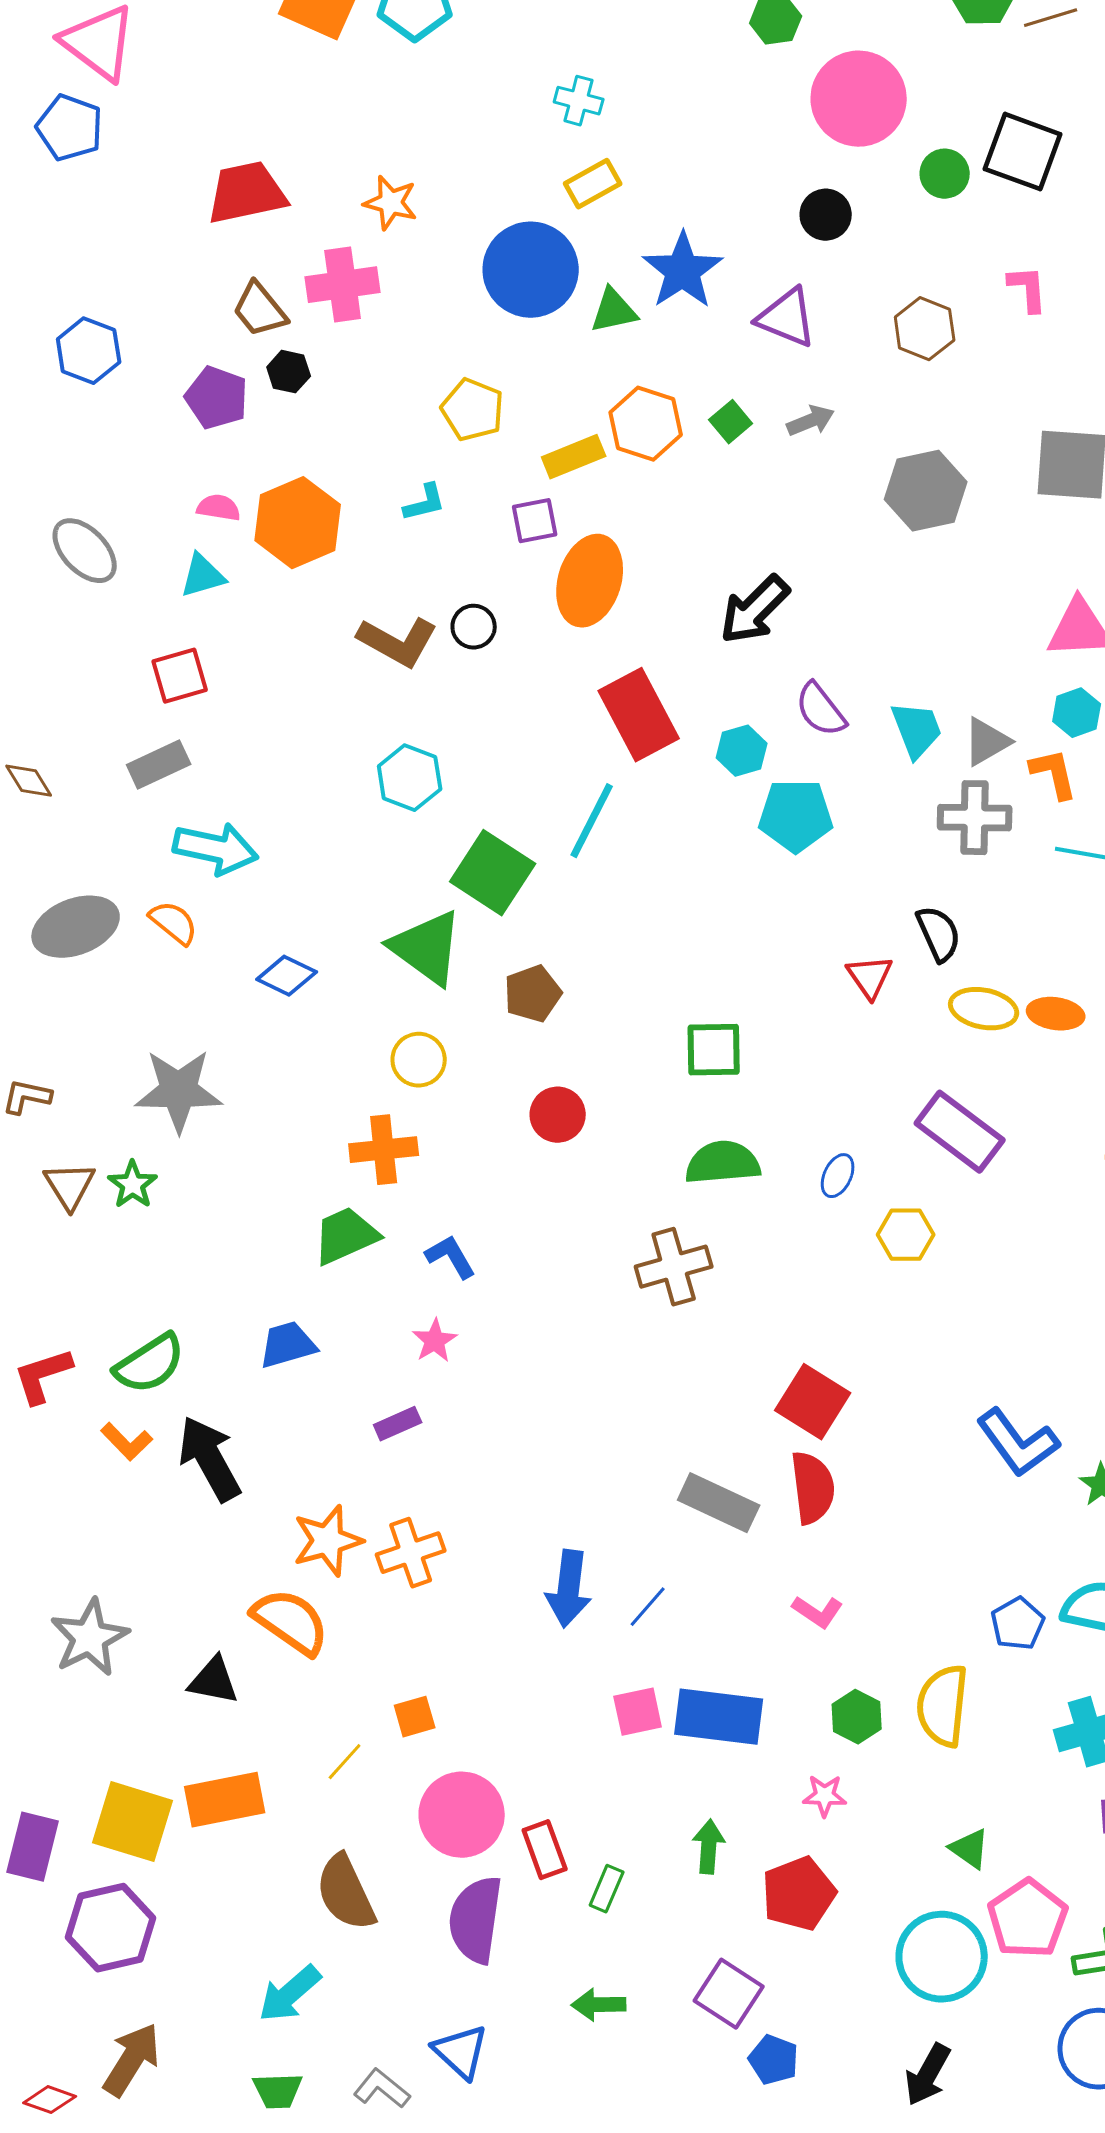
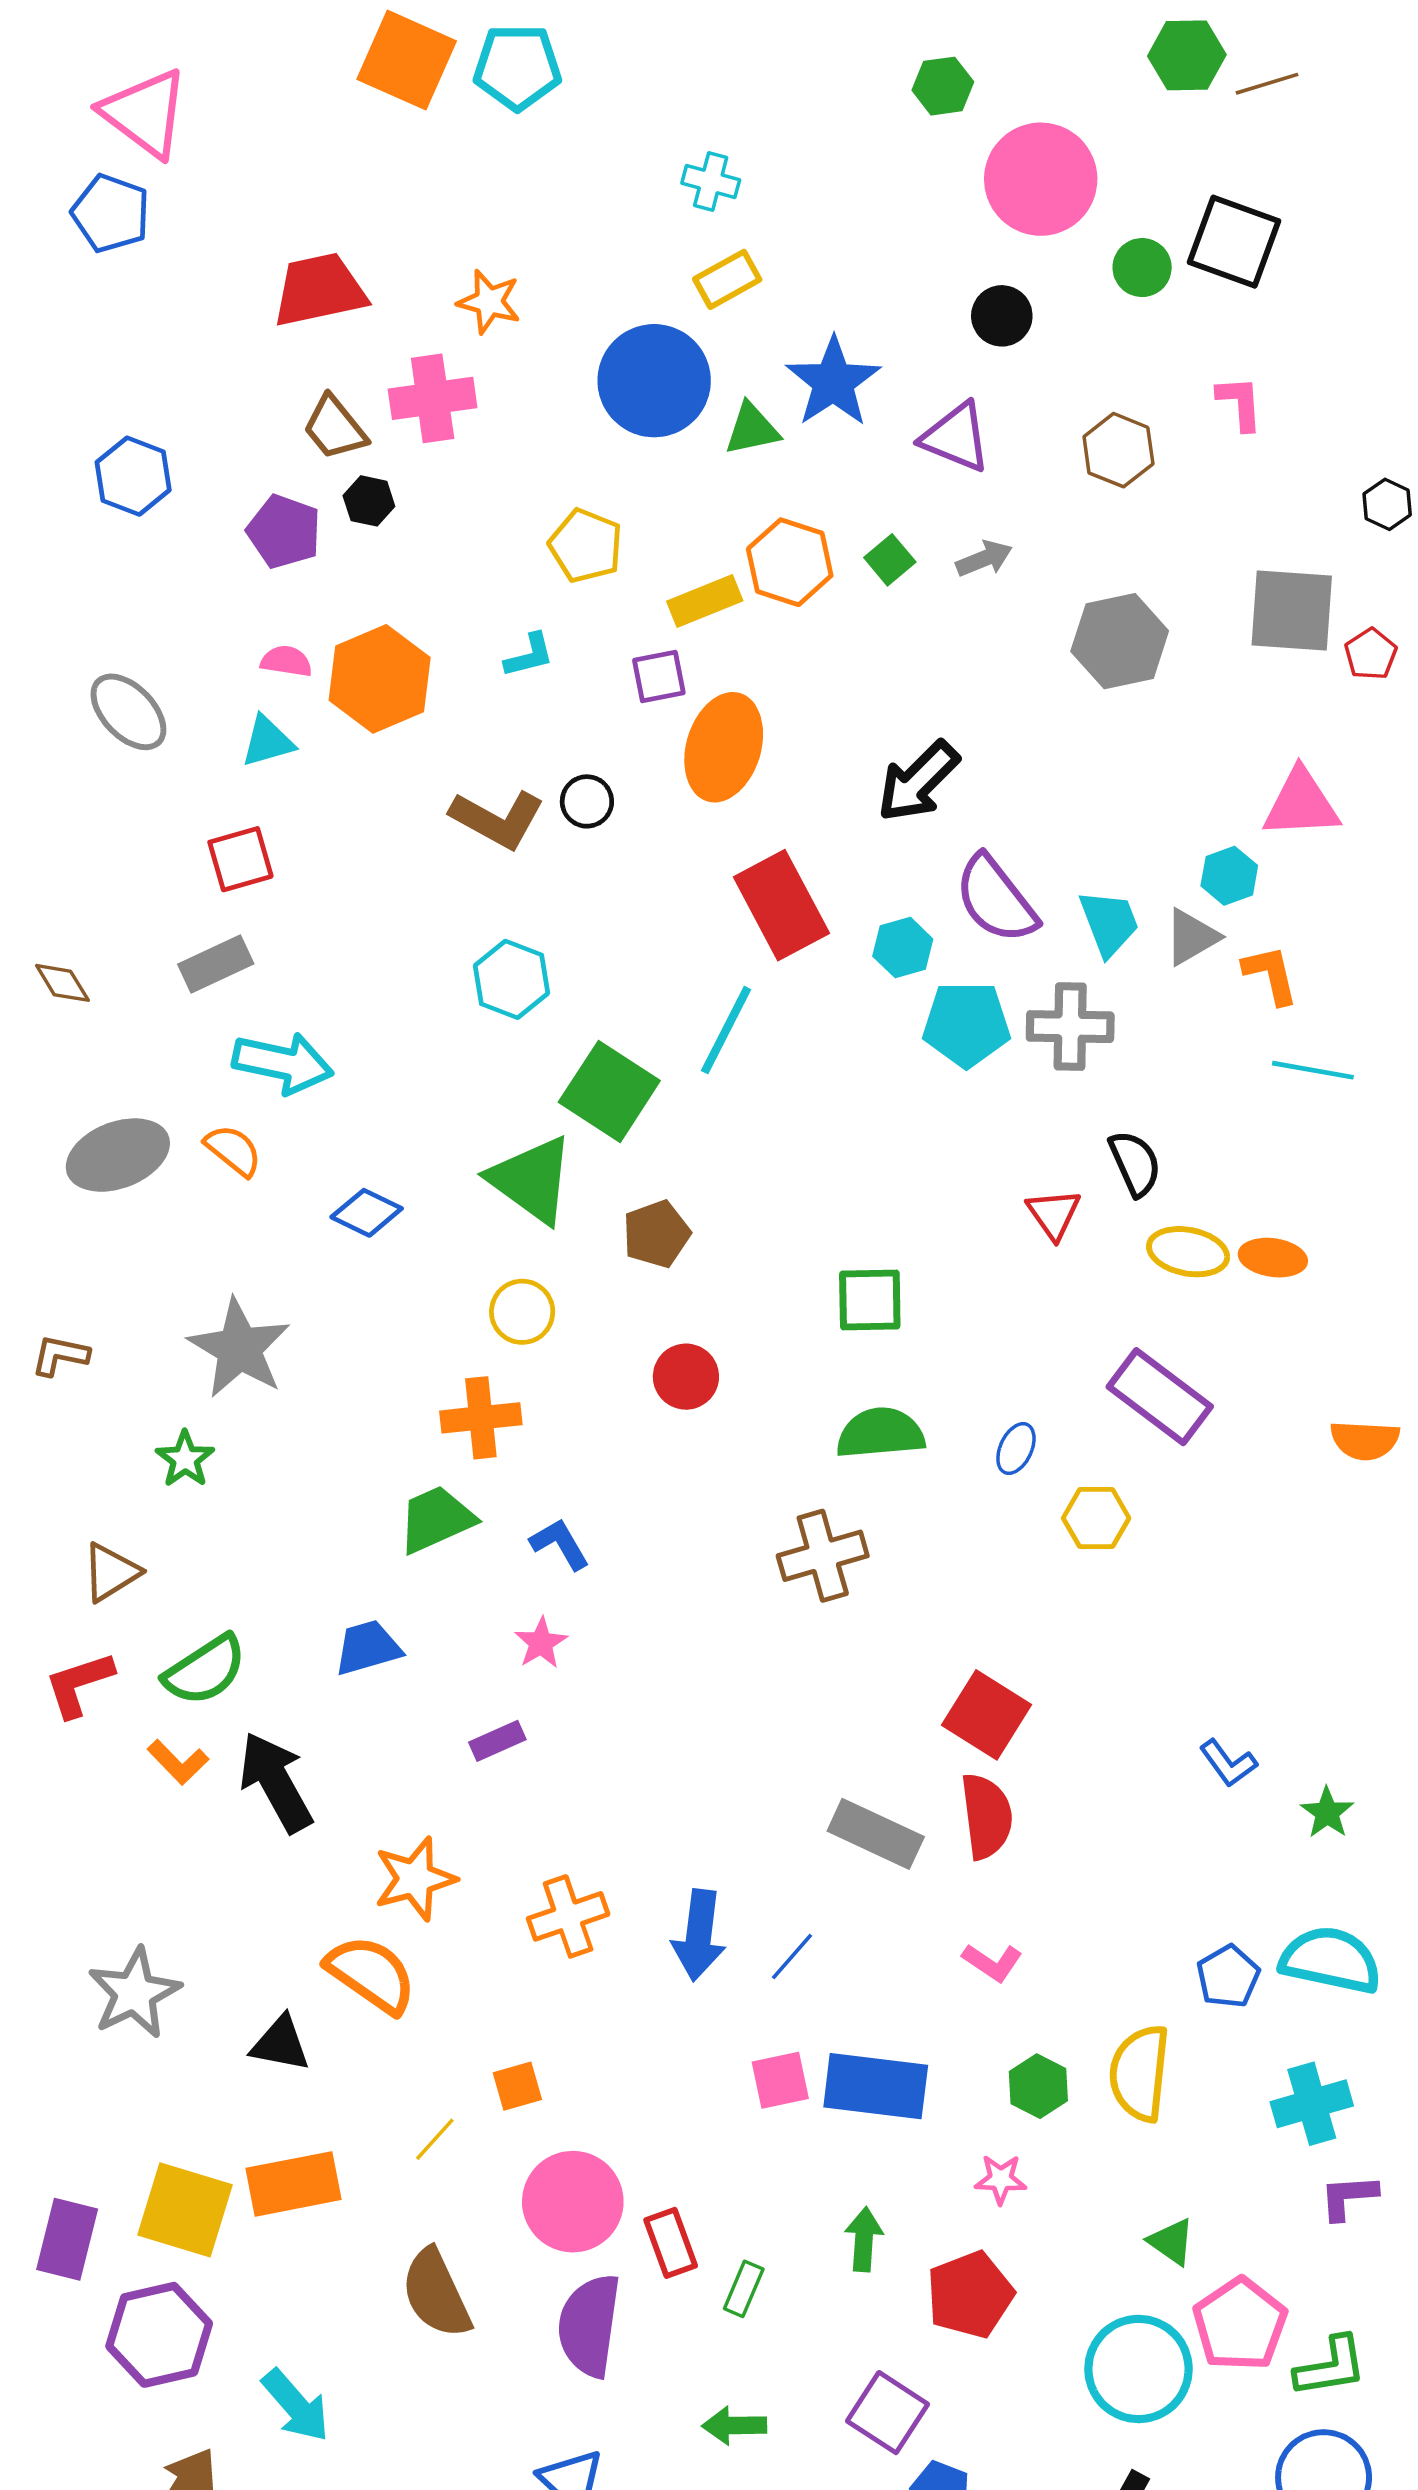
purple semicircle: (821, 710) -> (996, 899), size x1.4
cyan hexagon: (1077, 713) -> (1229, 876), moved
gray cross: (975, 818) -> (1070, 1027), moved
gray star: (179, 1091) -> (239, 1348), turned 30
brown triangle: (70, 1186) -> (111, 1572), moved, turned 30
blue L-shape: (1018, 1443) -> (1228, 1763), size x0.6
orange cross: (411, 1553) -> (568, 1916), moved
cyan arrow: (290, 1994) -> (296, 2406), moved, turned -90

